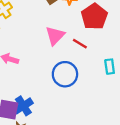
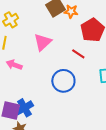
pink triangle: (55, 36) -> (43, 42), moved

